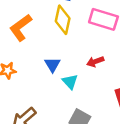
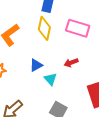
blue triangle: (52, 65) -> (36, 65), turned 32

